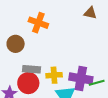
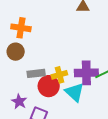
orange cross: (38, 23) -> (21, 28), moved
red circle: (28, 83) -> (49, 86), moved

